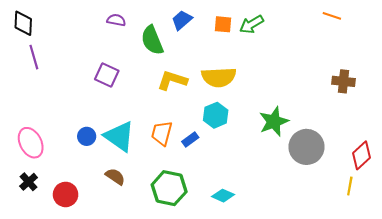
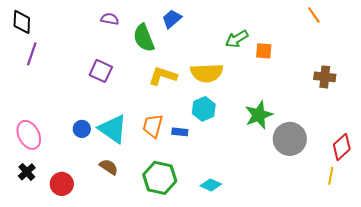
orange line: (332, 16) -> (314, 15), turned 36
orange square: (223, 24) -> (264, 51), moved
green arrow: (252, 24) -> (237, 39), moved
purple line: (34, 57) -> (32, 54), turned 35
blue rectangle: (190, 140) -> (180, 132), turned 42

